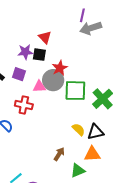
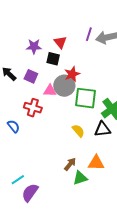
purple line: (82, 15) -> (89, 34), moved
purple star: (25, 52) -> (34, 46), moved
yellow semicircle: (78, 129) -> (78, 131), moved
black triangle: (96, 132) -> (102, 129), moved
brown arrow: (59, 154) -> (70, 164), moved

